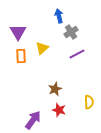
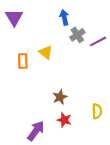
purple triangle: (18, 32) -> (14, 17), moved
yellow triangle: (42, 48) -> (46, 52), turned -40
purple line: (77, 54) -> (98, 41), moved

